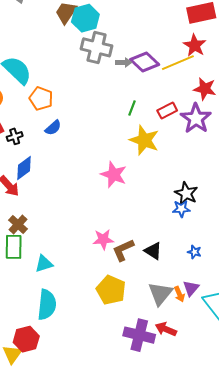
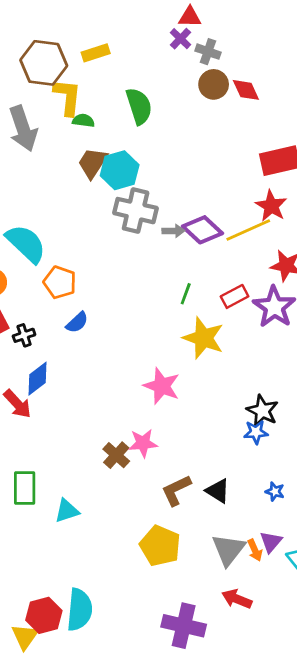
brown cross: (18, 224) -> (116, 455), moved
pink star: (103, 239) -> (143, 443), moved
cyan semicircle: (47, 305) -> (79, 610), moved
purple cross: (139, 335) -> (184, 626), moved

